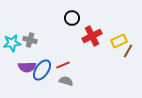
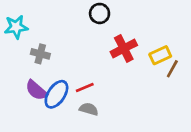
black circle: (72, 18) -> (100, 13), moved
cyan star: (12, 43) -> (16, 27), moved
purple semicircle: (27, 67) -> (36, 90), turned 42

